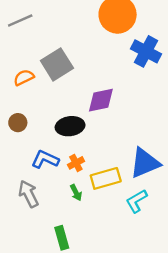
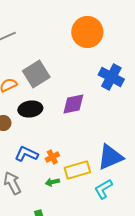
blue cross: (146, 51) -> (111, 77), moved
black ellipse: (70, 126) -> (30, 109), moved
green arrow: (76, 193) -> (52, 182), turned 104

